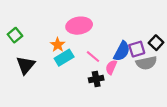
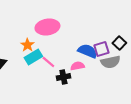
blue semicircle: (122, 51) -> (87, 51), turned -96
pink line: (93, 57) -> (48, 62), moved
pink semicircle: (111, 67) -> (77, 66), turned 56

